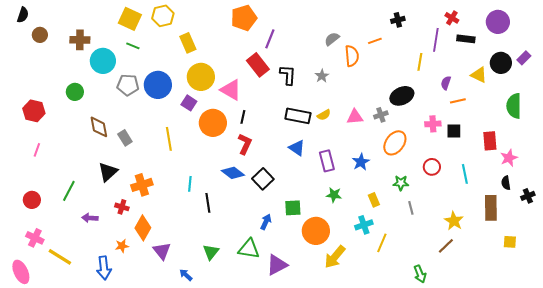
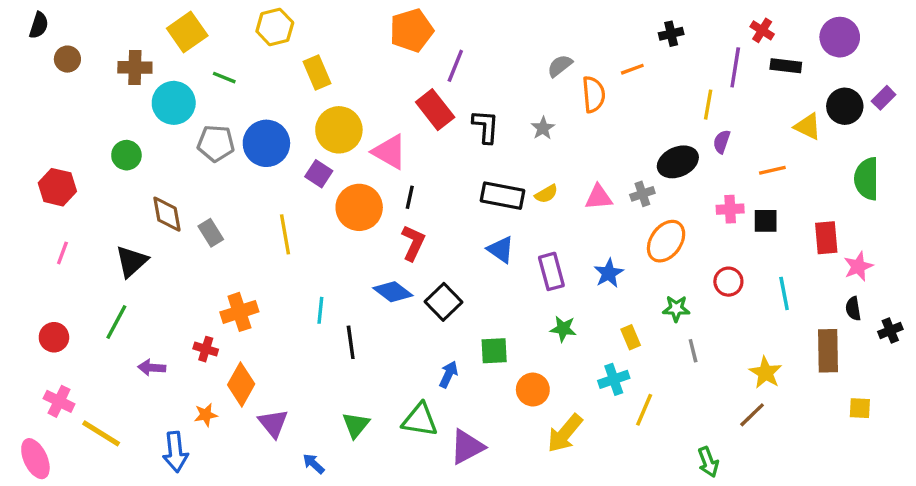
yellow square: (130, 19) -> (187, 32), moved, turned 30
purple semicircle: (446, 83) -> (722, 142), moved
black triangle: (108, 172) -> (132, 261), moved
orange circle: (316, 231) -> (533, 390), size x0.7

